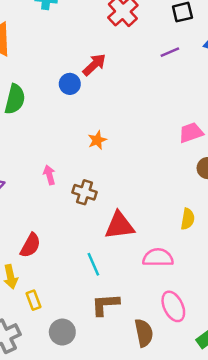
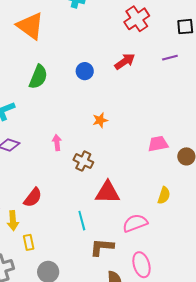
red arrow: (94, 65) -> (125, 61), moved
pink trapezoid: (191, 133) -> (158, 144), moved
pink semicircle: (158, 258) -> (135, 223), turned -30
brown L-shape: (105, 304) -> (102, 247), moved

